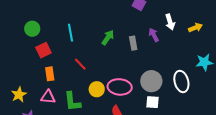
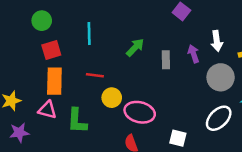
red line: (80, 64) -> (95, 75), turned -48
orange rectangle: (50, 74) -> (54, 81), size x1.5
gray circle: (151, 81) -> (221, 77), moved
white ellipse: (181, 81) -> (219, 118), turned 50
yellow circle: (97, 89) -> (112, 98), moved

